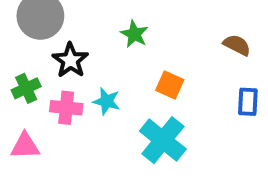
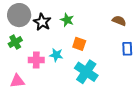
black star: (70, 60) -> (42, 22), moved
orange square: (170, 85) -> (79, 44), moved
green cross: (26, 88) -> (15, 42), moved

